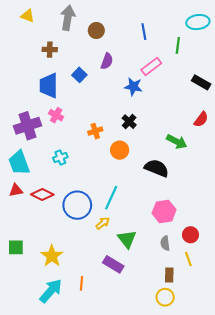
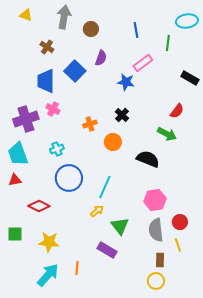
brown cross: (50, 50) -> (47, 47), turned 32
blue square: (79, 75) -> (75, 71), size x1.5
red semicircle: (201, 119) -> (177, 111), moved
red diamond: (42, 195) -> (39, 206), moved
blue circle: (77, 205) -> (69, 178), moved
gray semicircle: (165, 243) -> (156, 230), size x1.6
yellow star: (52, 256) -> (49, 242), turned -30

